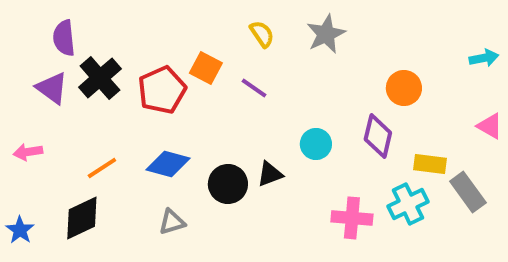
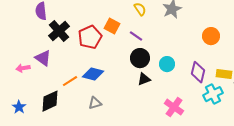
purple triangle: (52, 88) -> (43, 58), moved
purple diamond: (378, 136) -> (198, 72), moved
orange line: (102, 168) -> (70, 81), moved
black circle: (228, 184) -> (140, 58), moved
pink cross: (352, 218) -> (174, 107), moved, turned 30

